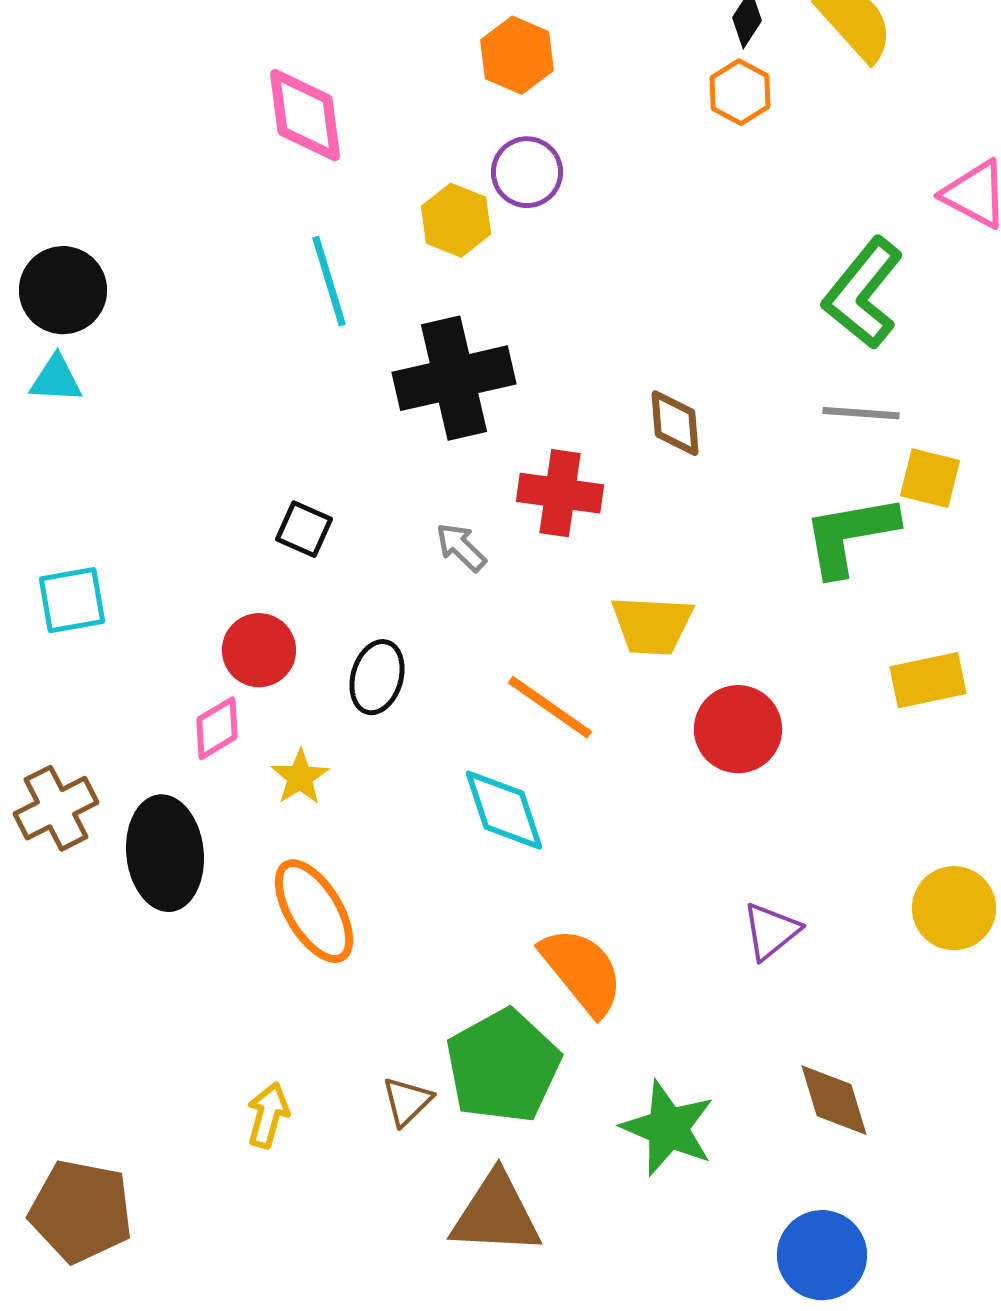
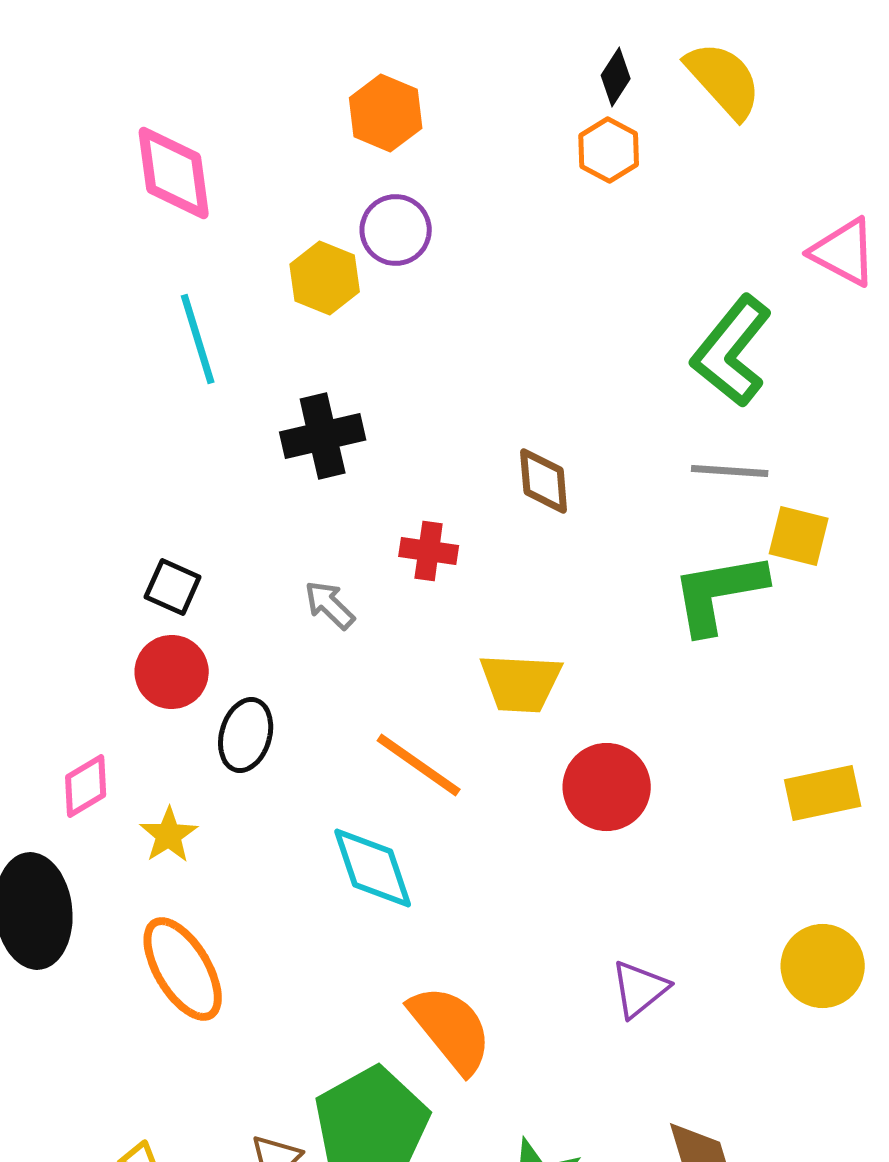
black cross: (454, 378) -> (323, 436), size x0.7
red cross: (560, 493) -> (429, 551), size x0.7
red circle: (259, 650) -> (172, 672), moved
yellow rectangle: (928, 680) -> (823, 793), moved

